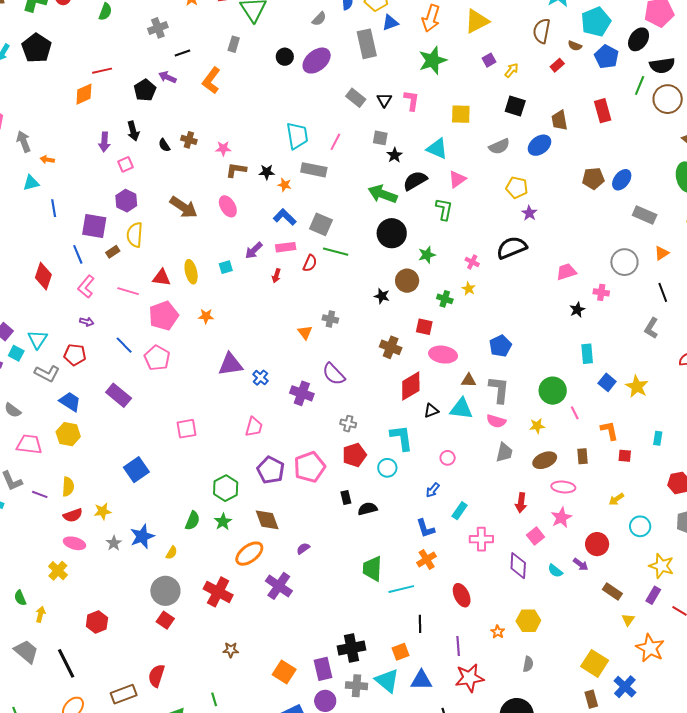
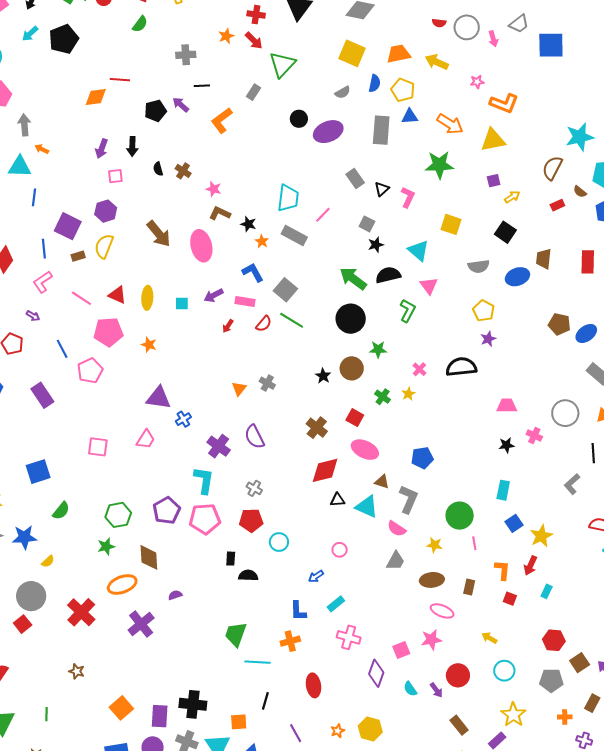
orange arrow: (431, 18) -> (450, 124), turned -92
pink triangle: (457, 179) -> (429, 286), turned -48
cyan triangle: (31, 183) -> (20, 167), size x1.4
pink ellipse: (228, 206) -> (201, 246), size x1.4
pink trapezoid: (254, 427) -> (146, 439), moved
cyan L-shape: (402, 438) -> (204, 480), moved
yellow arrow: (616, 499) -> (489, 638), turned 49
red arrow: (521, 503) -> (530, 566), moved
green semicircle: (193, 521) -> (61, 511), moved
purple line: (458, 646) -> (296, 733), turned -42

